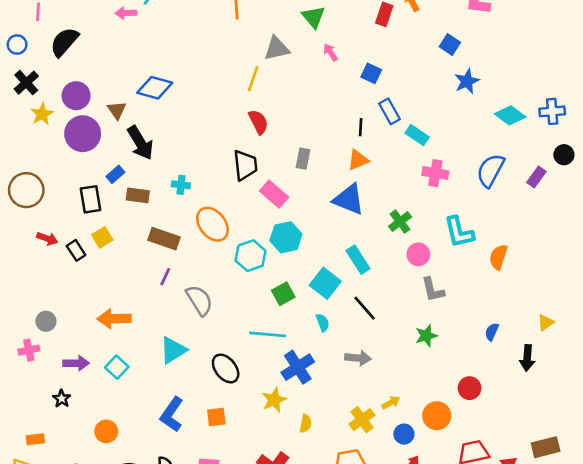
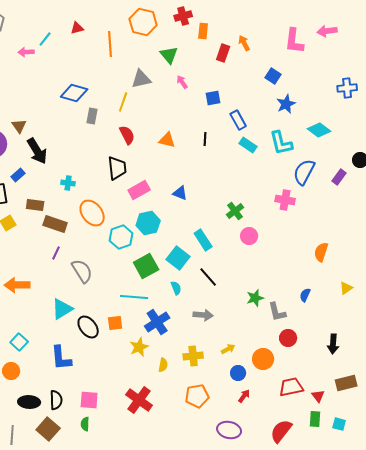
blue square: (371, 73) -> (213, 98), turned -35
blue diamond: (155, 88) -> (74, 93), moved
blue rectangle: (390, 111) -> (238, 120), moved
blue cross: (552, 111) -> (347, 88), moved
gray rectangle: (303, 159) -> (92, 116), moved
orange triangle: (358, 160) -> (167, 140), moved, turned 36
pink cross: (435, 173) -> (285, 200), moved
pink rectangle: (274, 194) -> (139, 190), turned -70
brown rectangle: (138, 195) -> (35, 205), moved
blue triangle: (349, 199) -> (180, 193), moved, size x0.6
cyan L-shape: (459, 232) -> (281, 143), moved
orange semicircle: (498, 257) -> (321, 252), moved
gray L-shape: (433, 290) -> (277, 312), moved
green square: (283, 294) -> (146, 266), size x1.4
black arrow: (527, 358) -> (333, 344), moved
cyan square: (117, 367) -> (19, 342), moved
black ellipse: (226, 368) -> (88, 327), moved
blue L-shape: (172, 414) -> (61, 358), turned -40
orange square: (216, 417) -> (115, 323), moved
yellow cross: (362, 420) -> (193, 356), moved, turned 30

